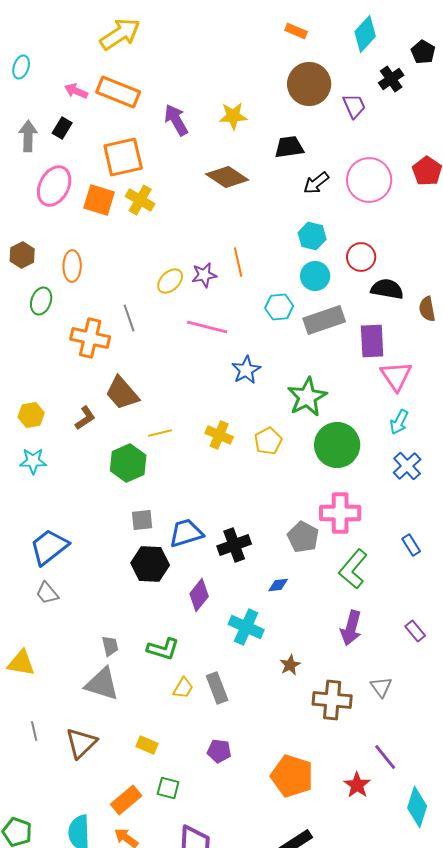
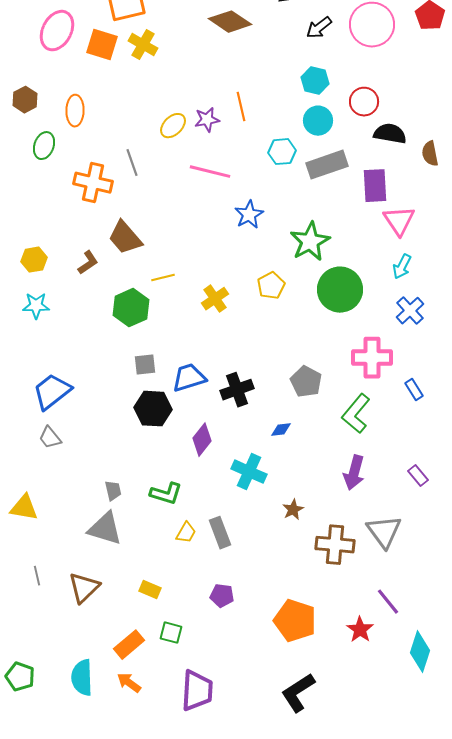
yellow cross: (219, 435) -> (215, 299), moved, turned 32
pink cross: (340, 513) -> (372, 358), moved
gray triangle: (381, 687) -> (384, 532), size x1.6

